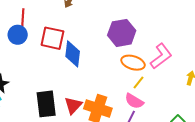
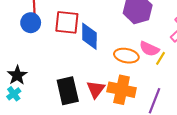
orange ellipse: (133, 63) -> (126, 56), moved
pink semicircle: (134, 101) -> (149, 49), moved

